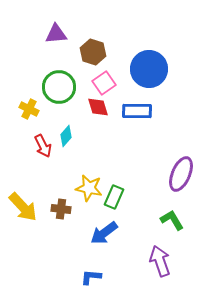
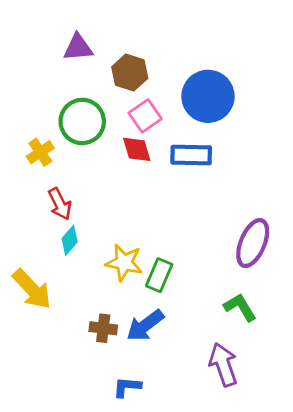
yellow cross: (29, 109) -> (40, 152), turned 30
cyan diamond: (66, 136) -> (70, 240), moved
brown cross: (61, 209) -> (103, 328), moved

